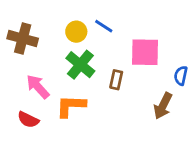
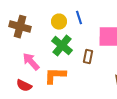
blue line: (104, 26) -> (79, 18), turned 40

